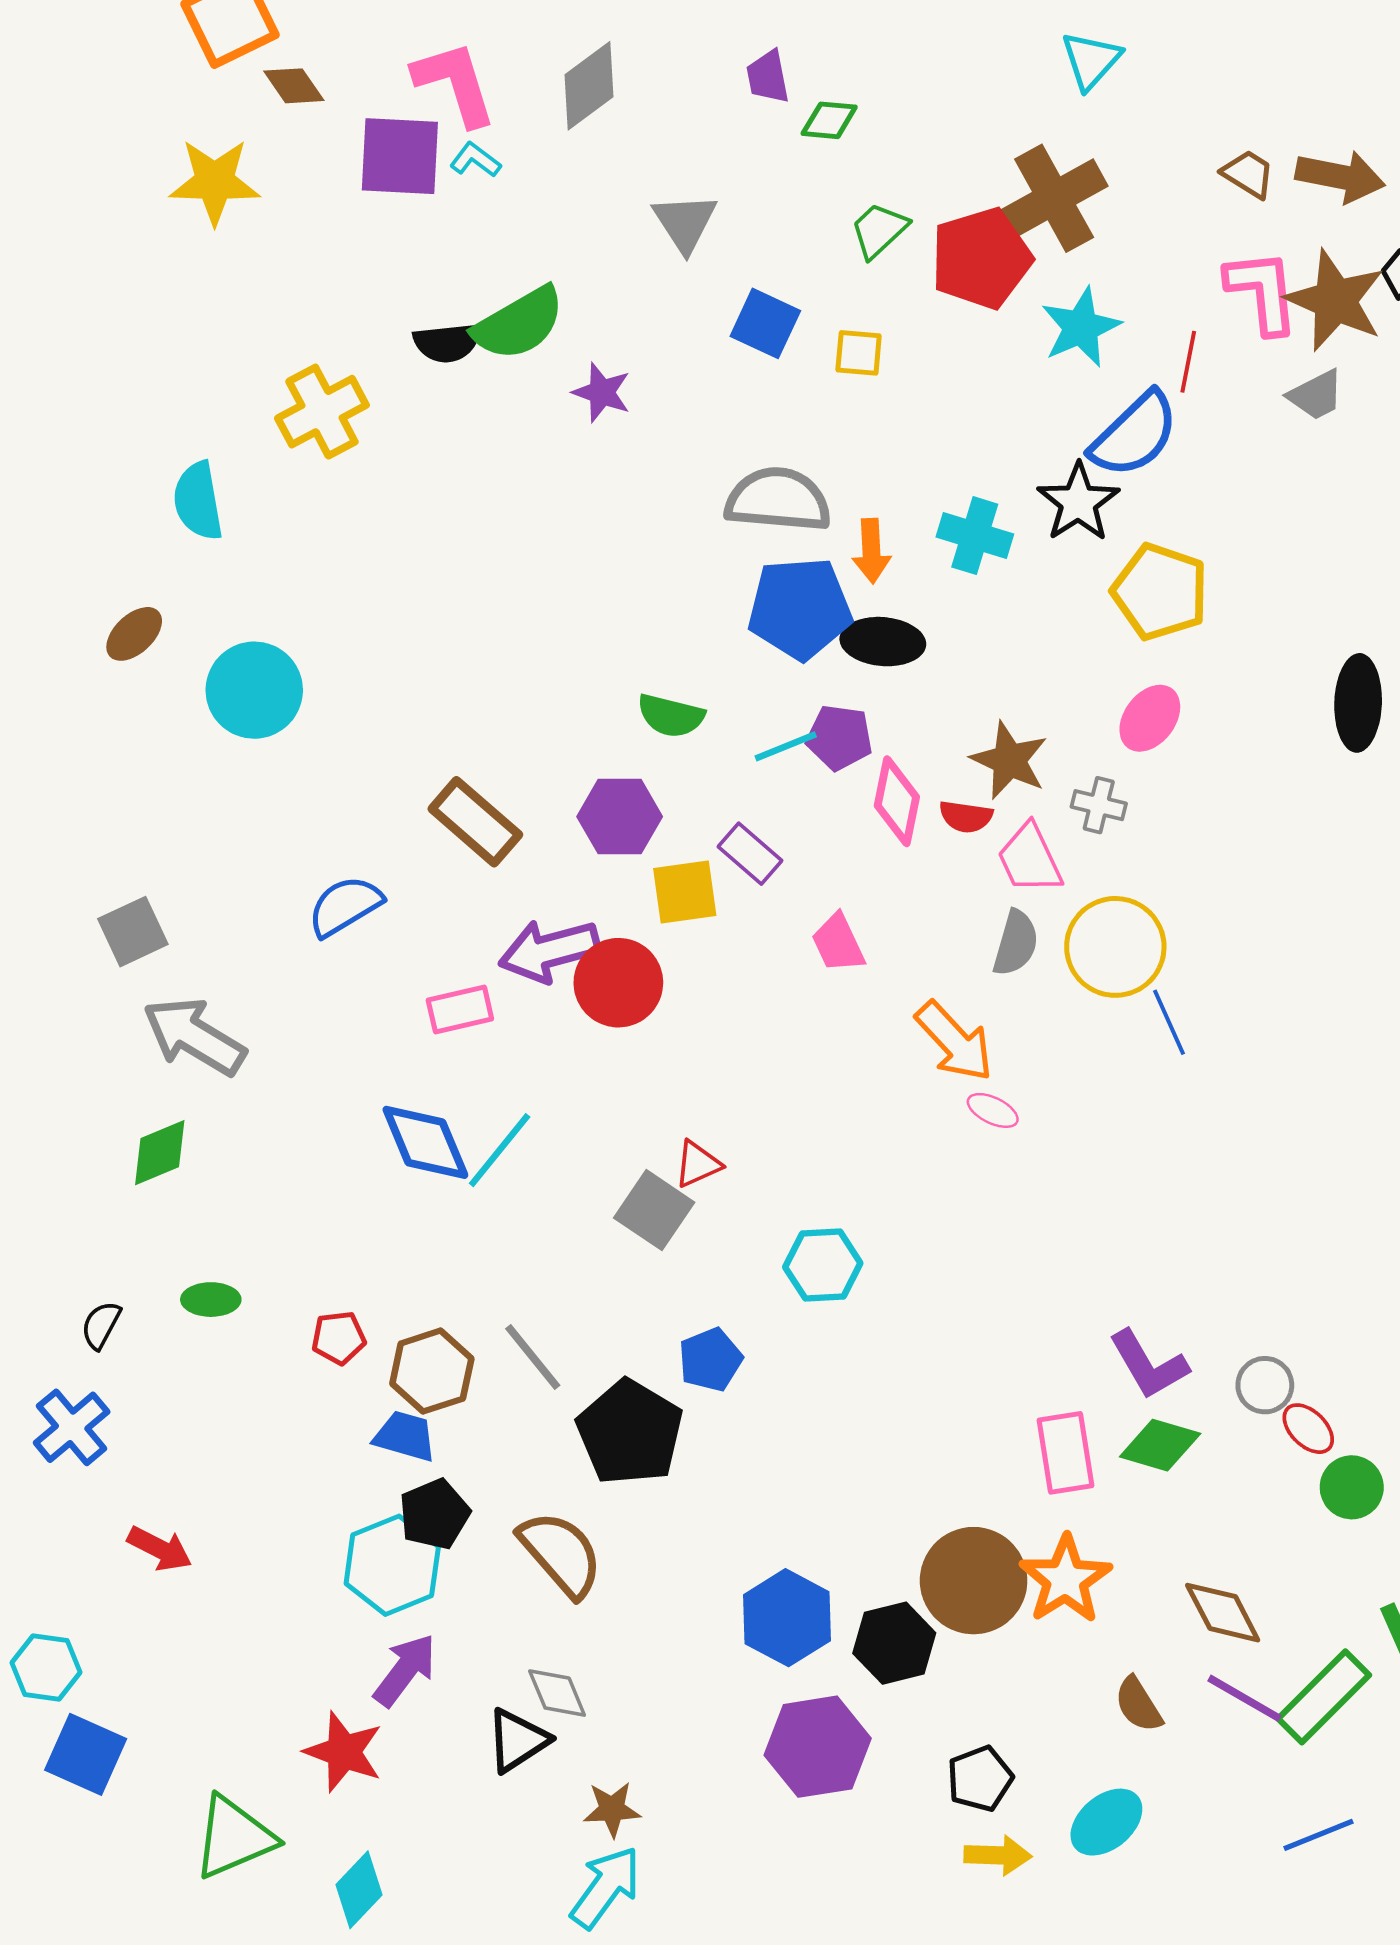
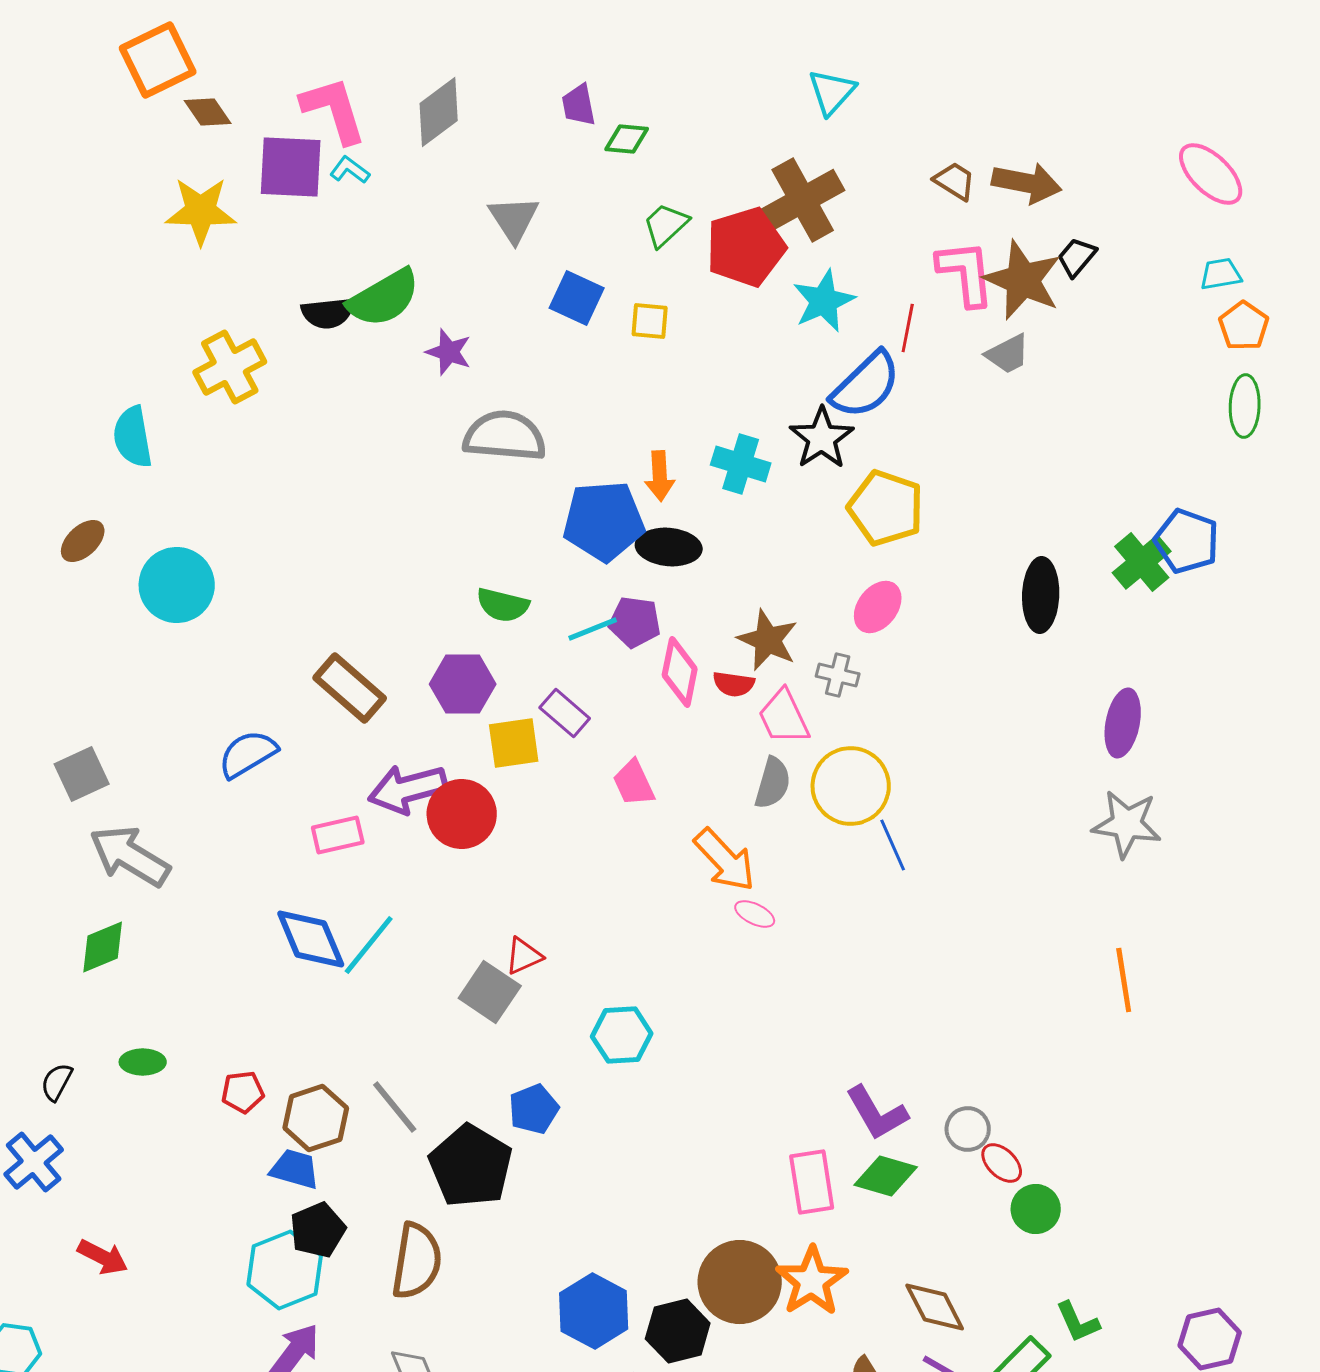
yellow star: (215, 182) -> (201, 211), moved
gray semicircle: (778, 500) -> (505, 436), moved
brown semicircle: (561, 1554) -> (417, 1261), turned 50

